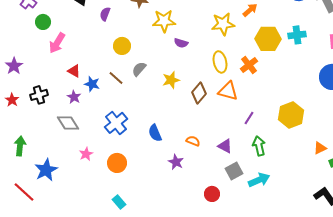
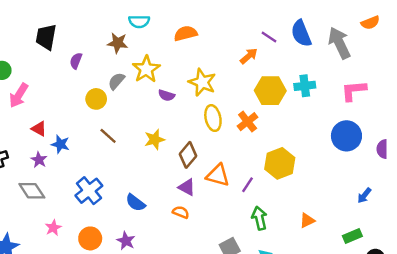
yellow star: (164, 21) -> (146, 69), turned -30
yellow star: (223, 24) -> (202, 82), moved, turned 30
gray semicircle: (139, 69) -> (116, 81), moved
brown line: (116, 78) -> (108, 136), moved
orange triangle: (228, 91) -> (218, 175), moved
yellow hexagon: (291, 115) -> (280, 163), moved
blue semicircle: (155, 133) -> (135, 203), turned -30
purple triangle: (225, 146) -> (187, 187), moved
orange triangle: (320, 148) -> (307, 221), moved
purple star: (176, 162) -> (126, 241), moved

